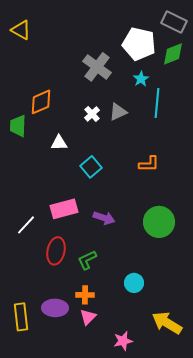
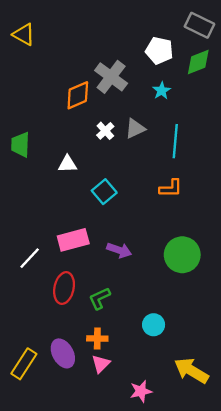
white pentagon: (139, 44) -> (159, 50), size x0.7
orange diamond: (41, 102) -> (78, 95), moved
cyan line: (157, 103) -> (175, 141), moved
purple ellipse: (55, 308) -> (63, 353), turned 60
yellow rectangle: (21, 317) -> (24, 364), turned 40

